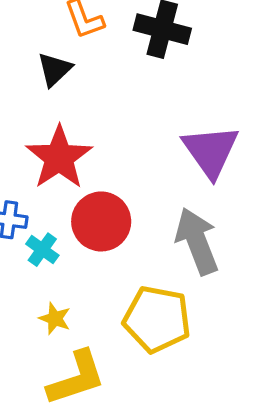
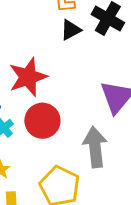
black triangle: (55, 69) -> (71, 30), moved

